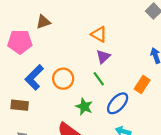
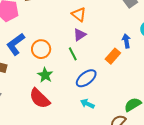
orange rectangle: (142, 84) -> (113, 56), moved
green star: (84, 107) -> (45, 75), moved

